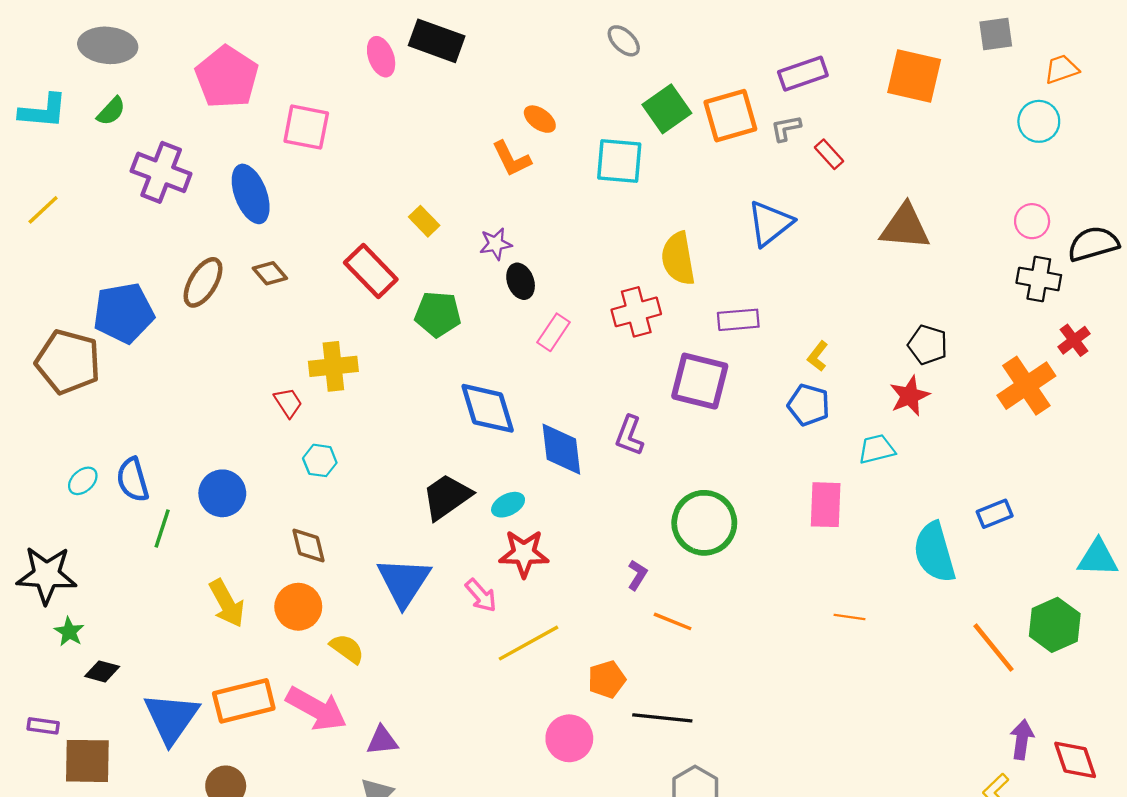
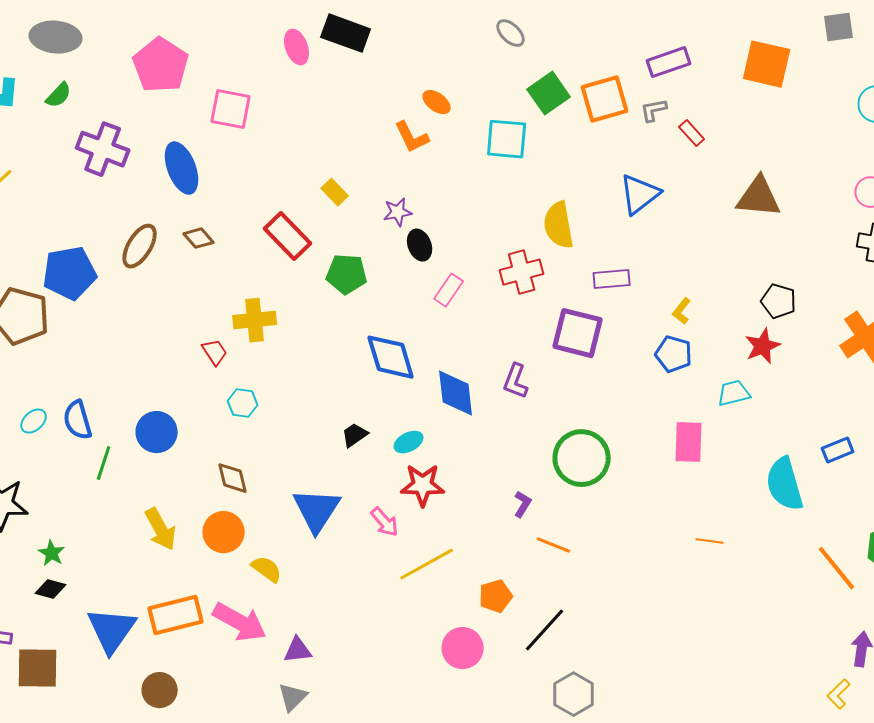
black trapezoid: (447, 497) -> (355, 435), size x0.6
green star: (69, 632) -> (52, 553), moved
black line: (662, 718) -> (545, 630), turned -54

